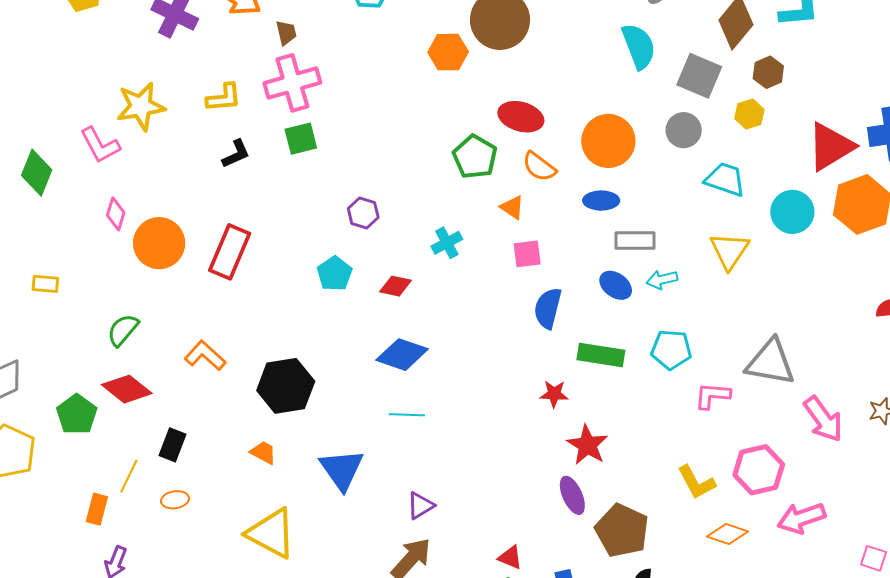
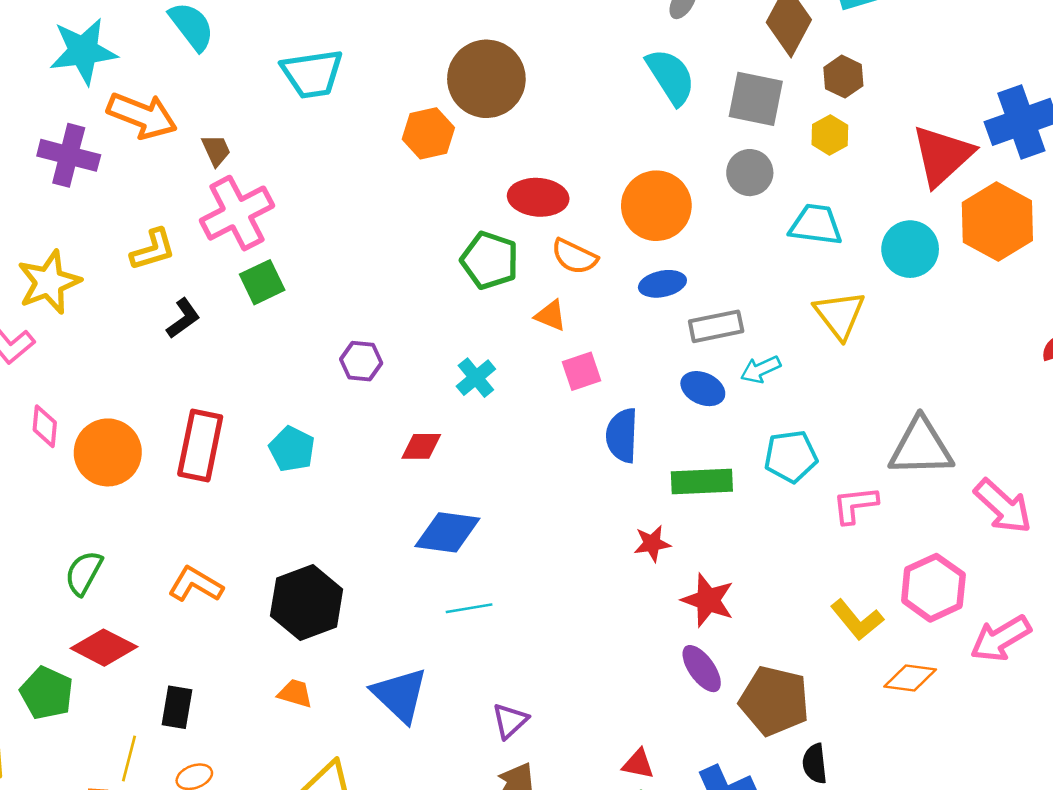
cyan pentagon: (335, 274) -> (292, 449), moved

